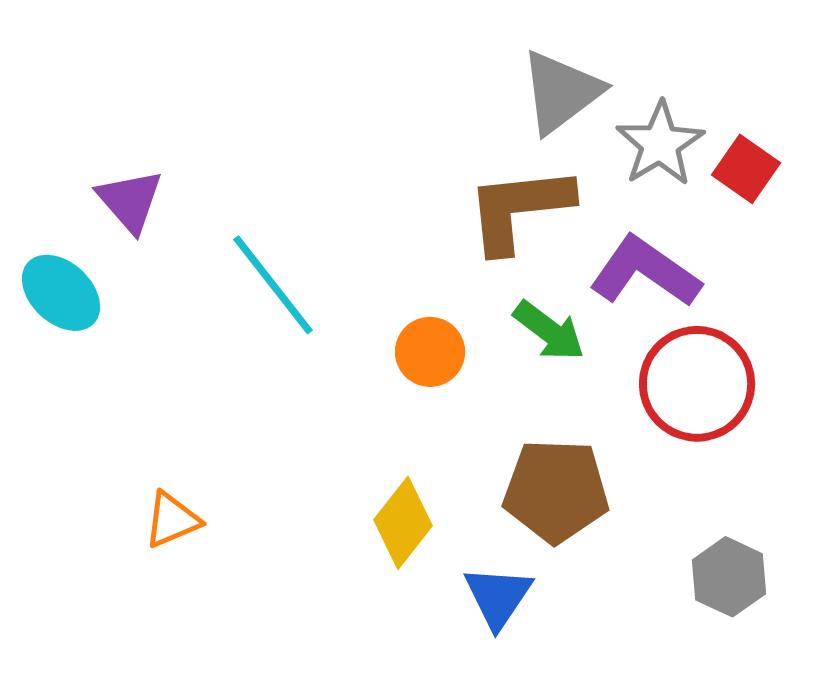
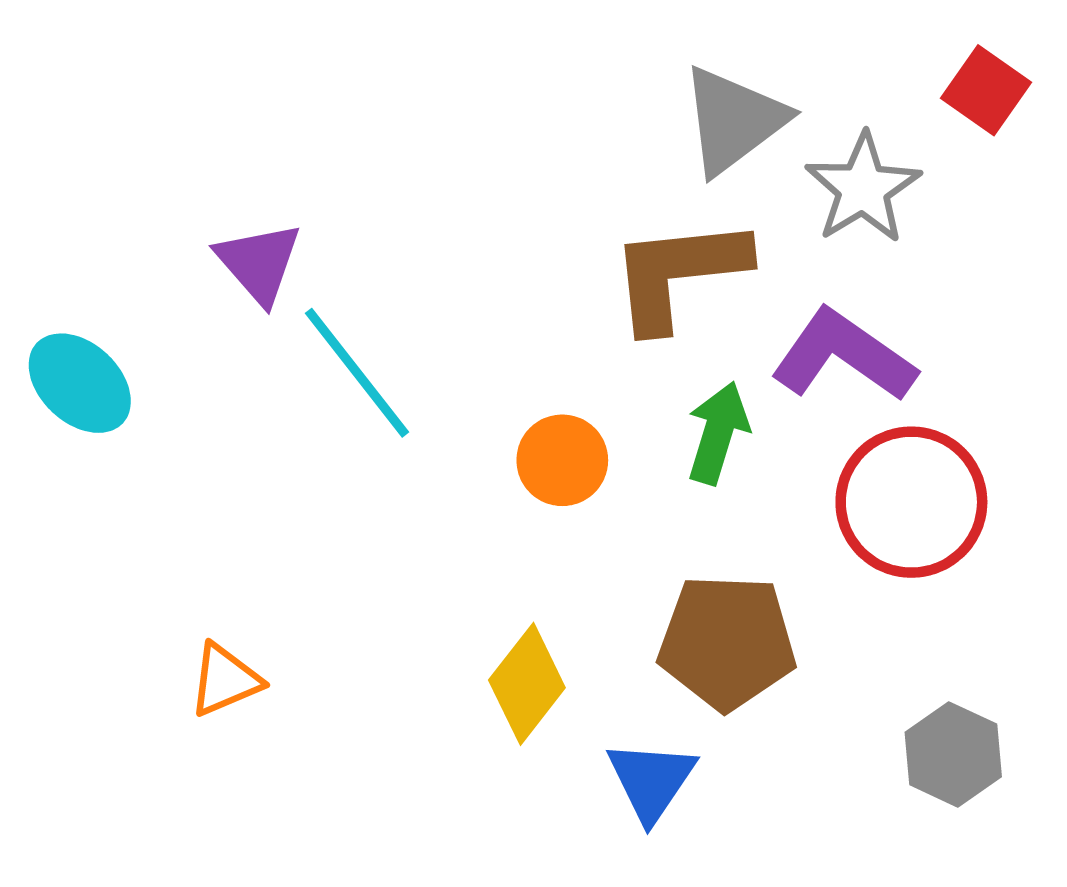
red square: (746, 169) -> (986, 90), moved
purple triangle: (130, 201) -> (259, 263), moved
green arrow: (549, 331) -> (718, 433), turned -110

